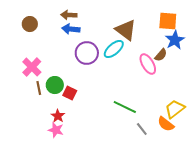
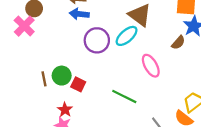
pink ellipse: (148, 64) -> (151, 66), moved
pink cross: (32, 67) -> (24, 26), moved
green line: (125, 107) -> (124, 96), moved

